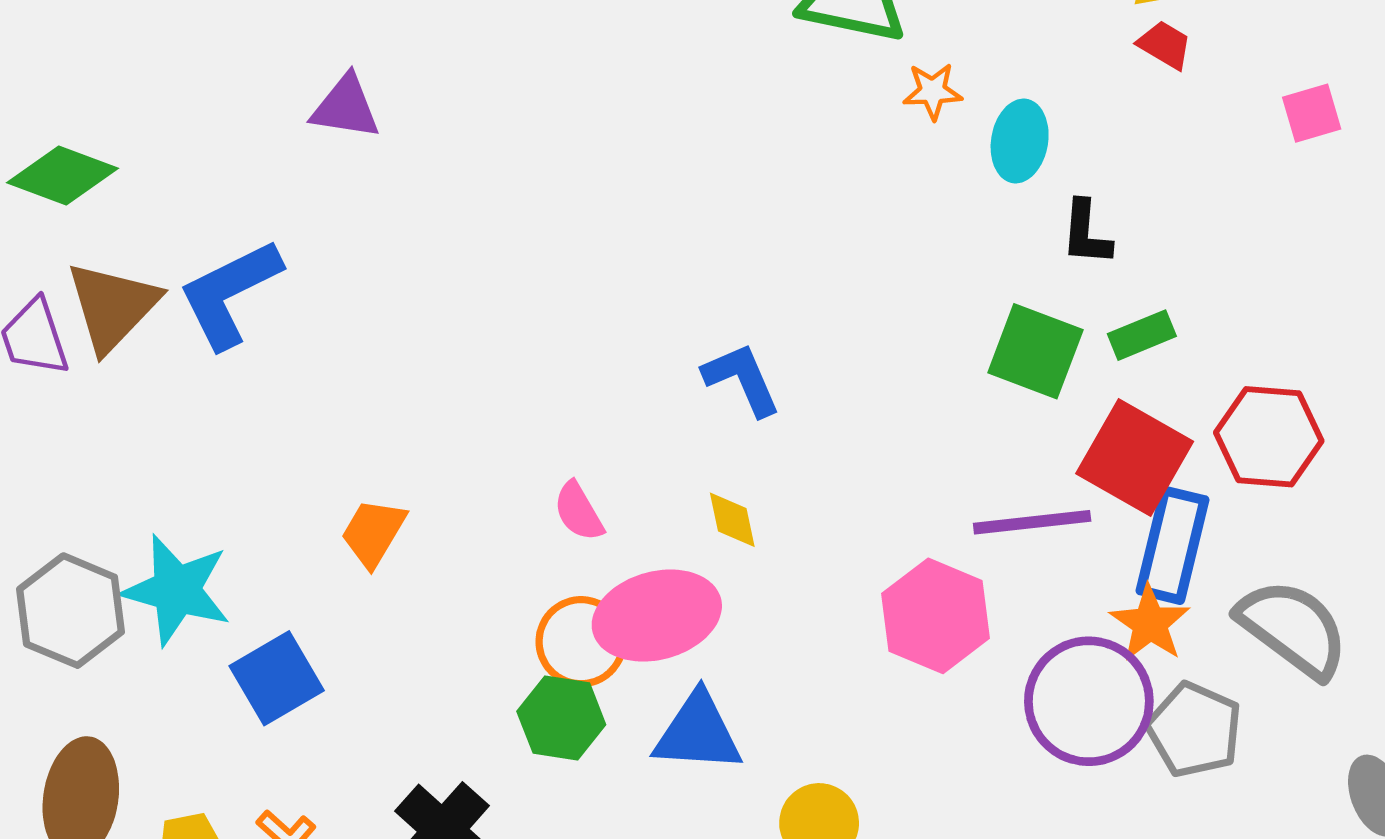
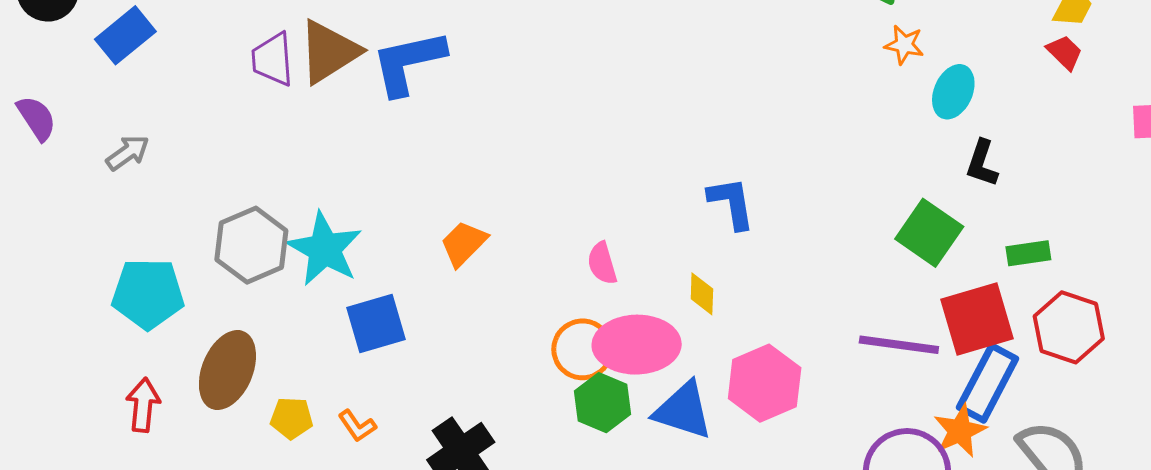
green rectangle: (1142, 335) -> (1028, 253), moved
red square: (1135, 457) -> (977, 319), turned 30
pink hexagon: (936, 616) -> (765, 383), moved
green hexagon: (561, 718) -> (602, 403), moved
blue triangle: (698, 733) -> (683, 410), moved

